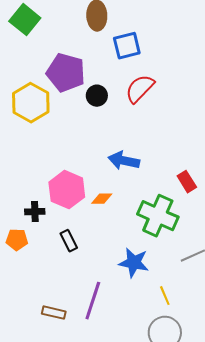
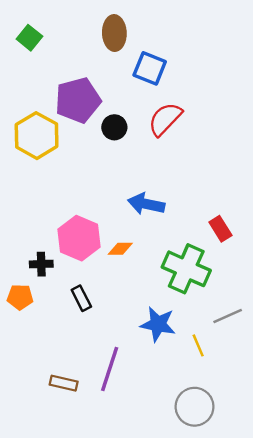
green square: (25, 20) -> (29, 38), size x0.7
blue square: (127, 46) -> (150, 68), turned 36
purple pentagon: (66, 73) -> (78, 100), turned -30
yellow line: (165, 296) -> (198, 345), moved

